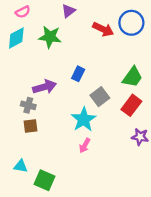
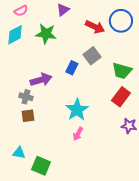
green trapezoid: (132, 77) -> (122, 71), turned 70
gray square: (100, 97) -> (92, 56), moved

